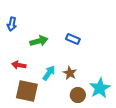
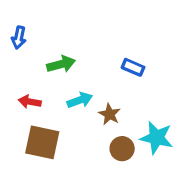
blue rectangle: (73, 39) -> (133, 67), moved
cyan arrow: (49, 73) -> (80, 100), moved, turned 35
cyan star: (100, 88) -> (156, 138), turned -30

